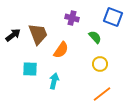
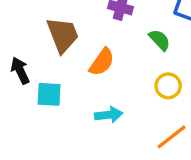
black arrow: (13, 35) -> (20, 71), moved, turned -77
cyan arrow: (54, 81) -> (109, 115), moved, turned 70

